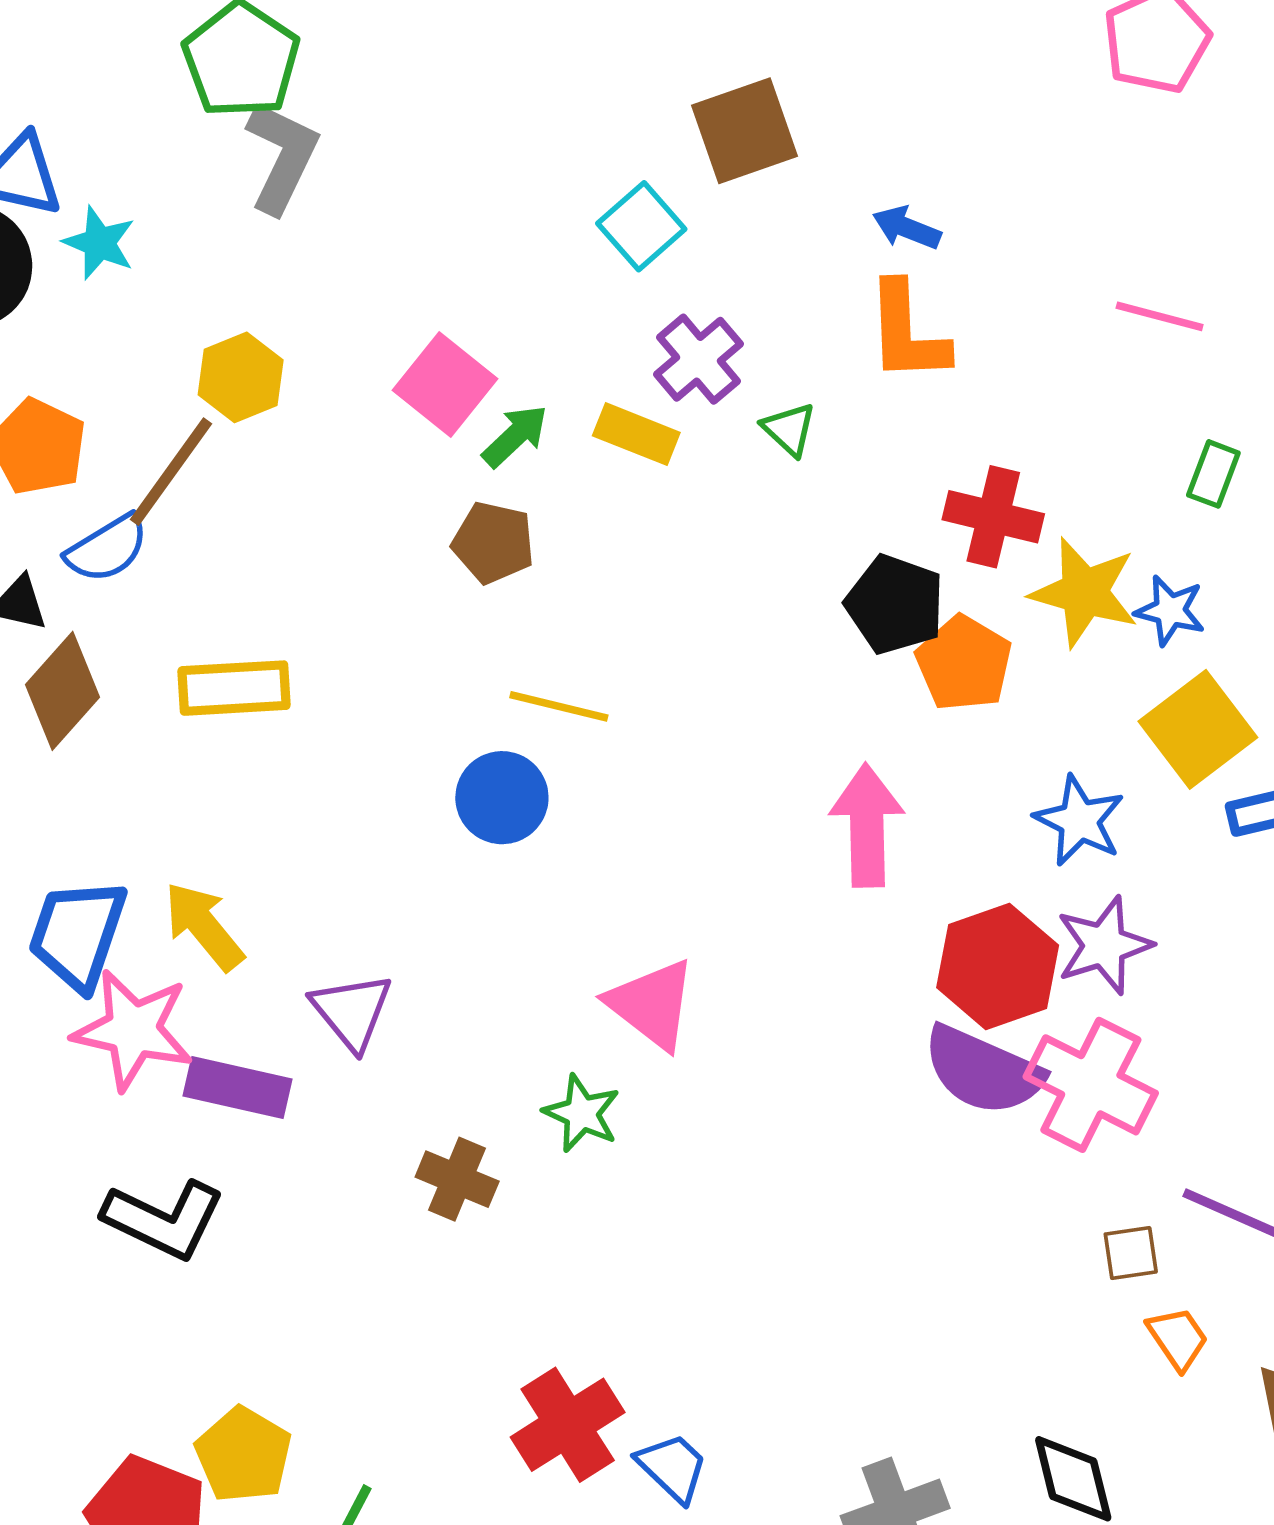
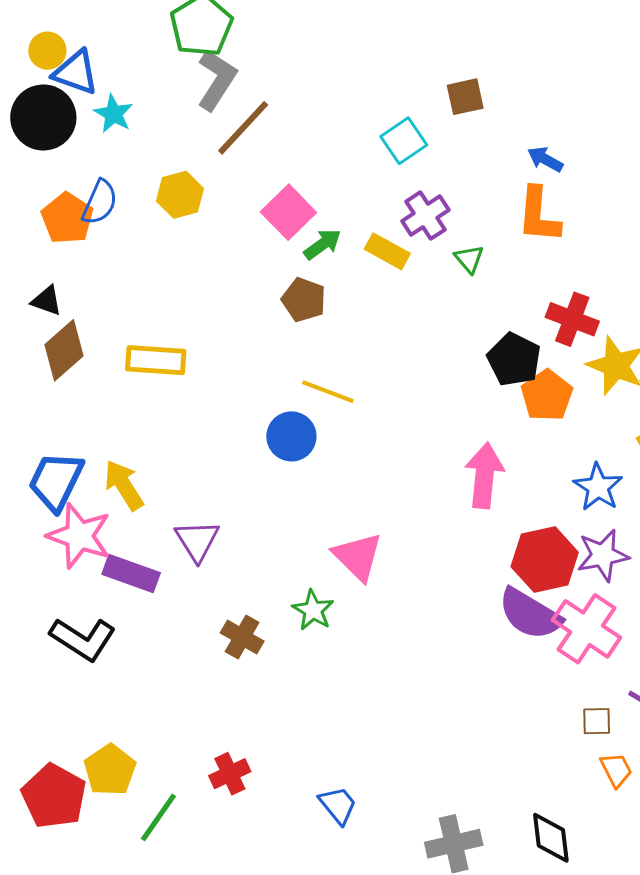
brown square: (745, 131) -> (465, 97), size x0.7
brown line: (171, 472) -> (243, 128), moved
blue semicircle: (107, 549) -> (100, 202), moved, turned -42
red cross: (568, 1425) -> (230, 774), moved, size x0.7

